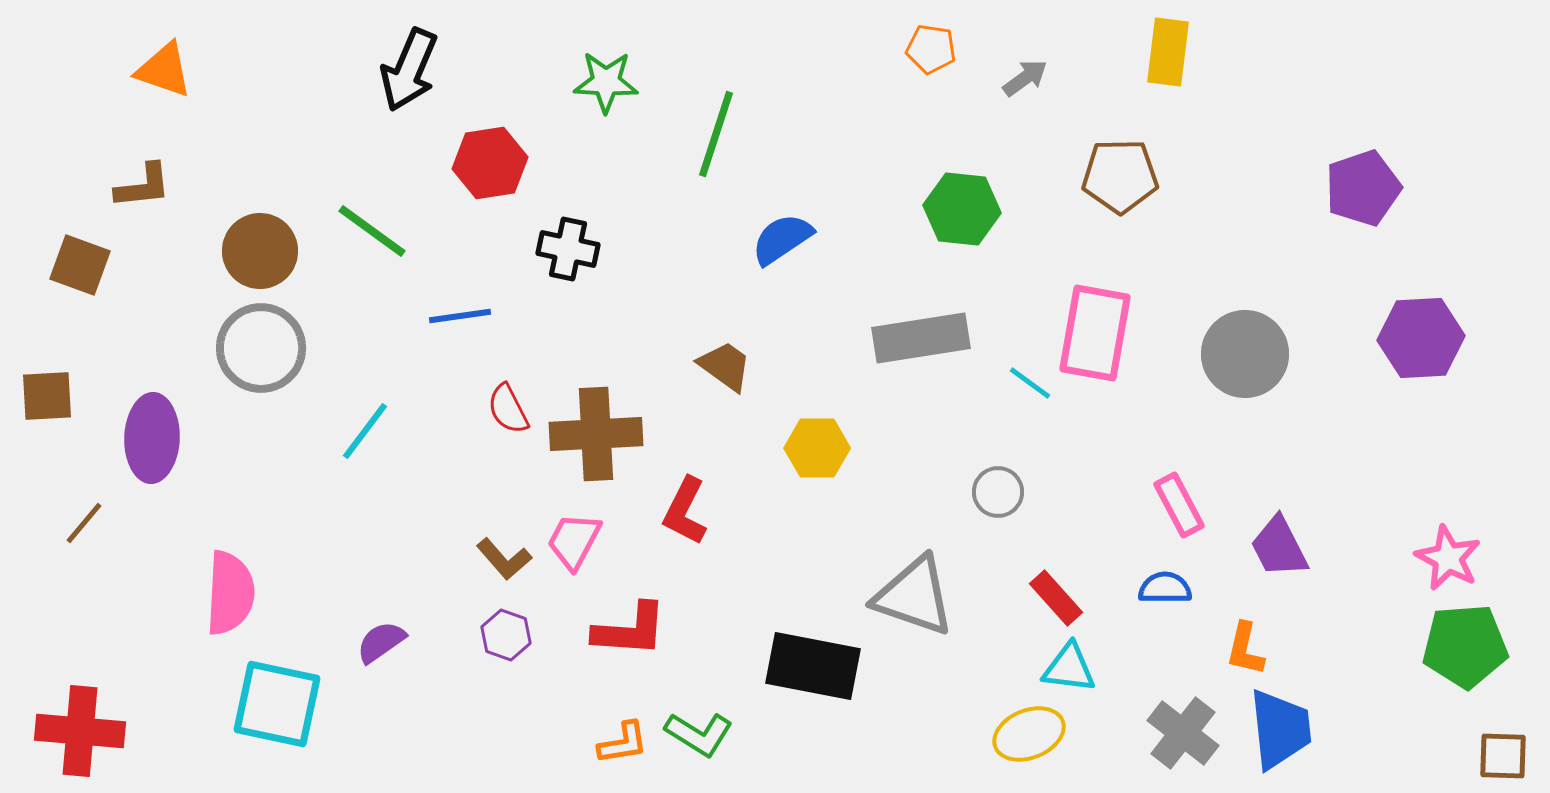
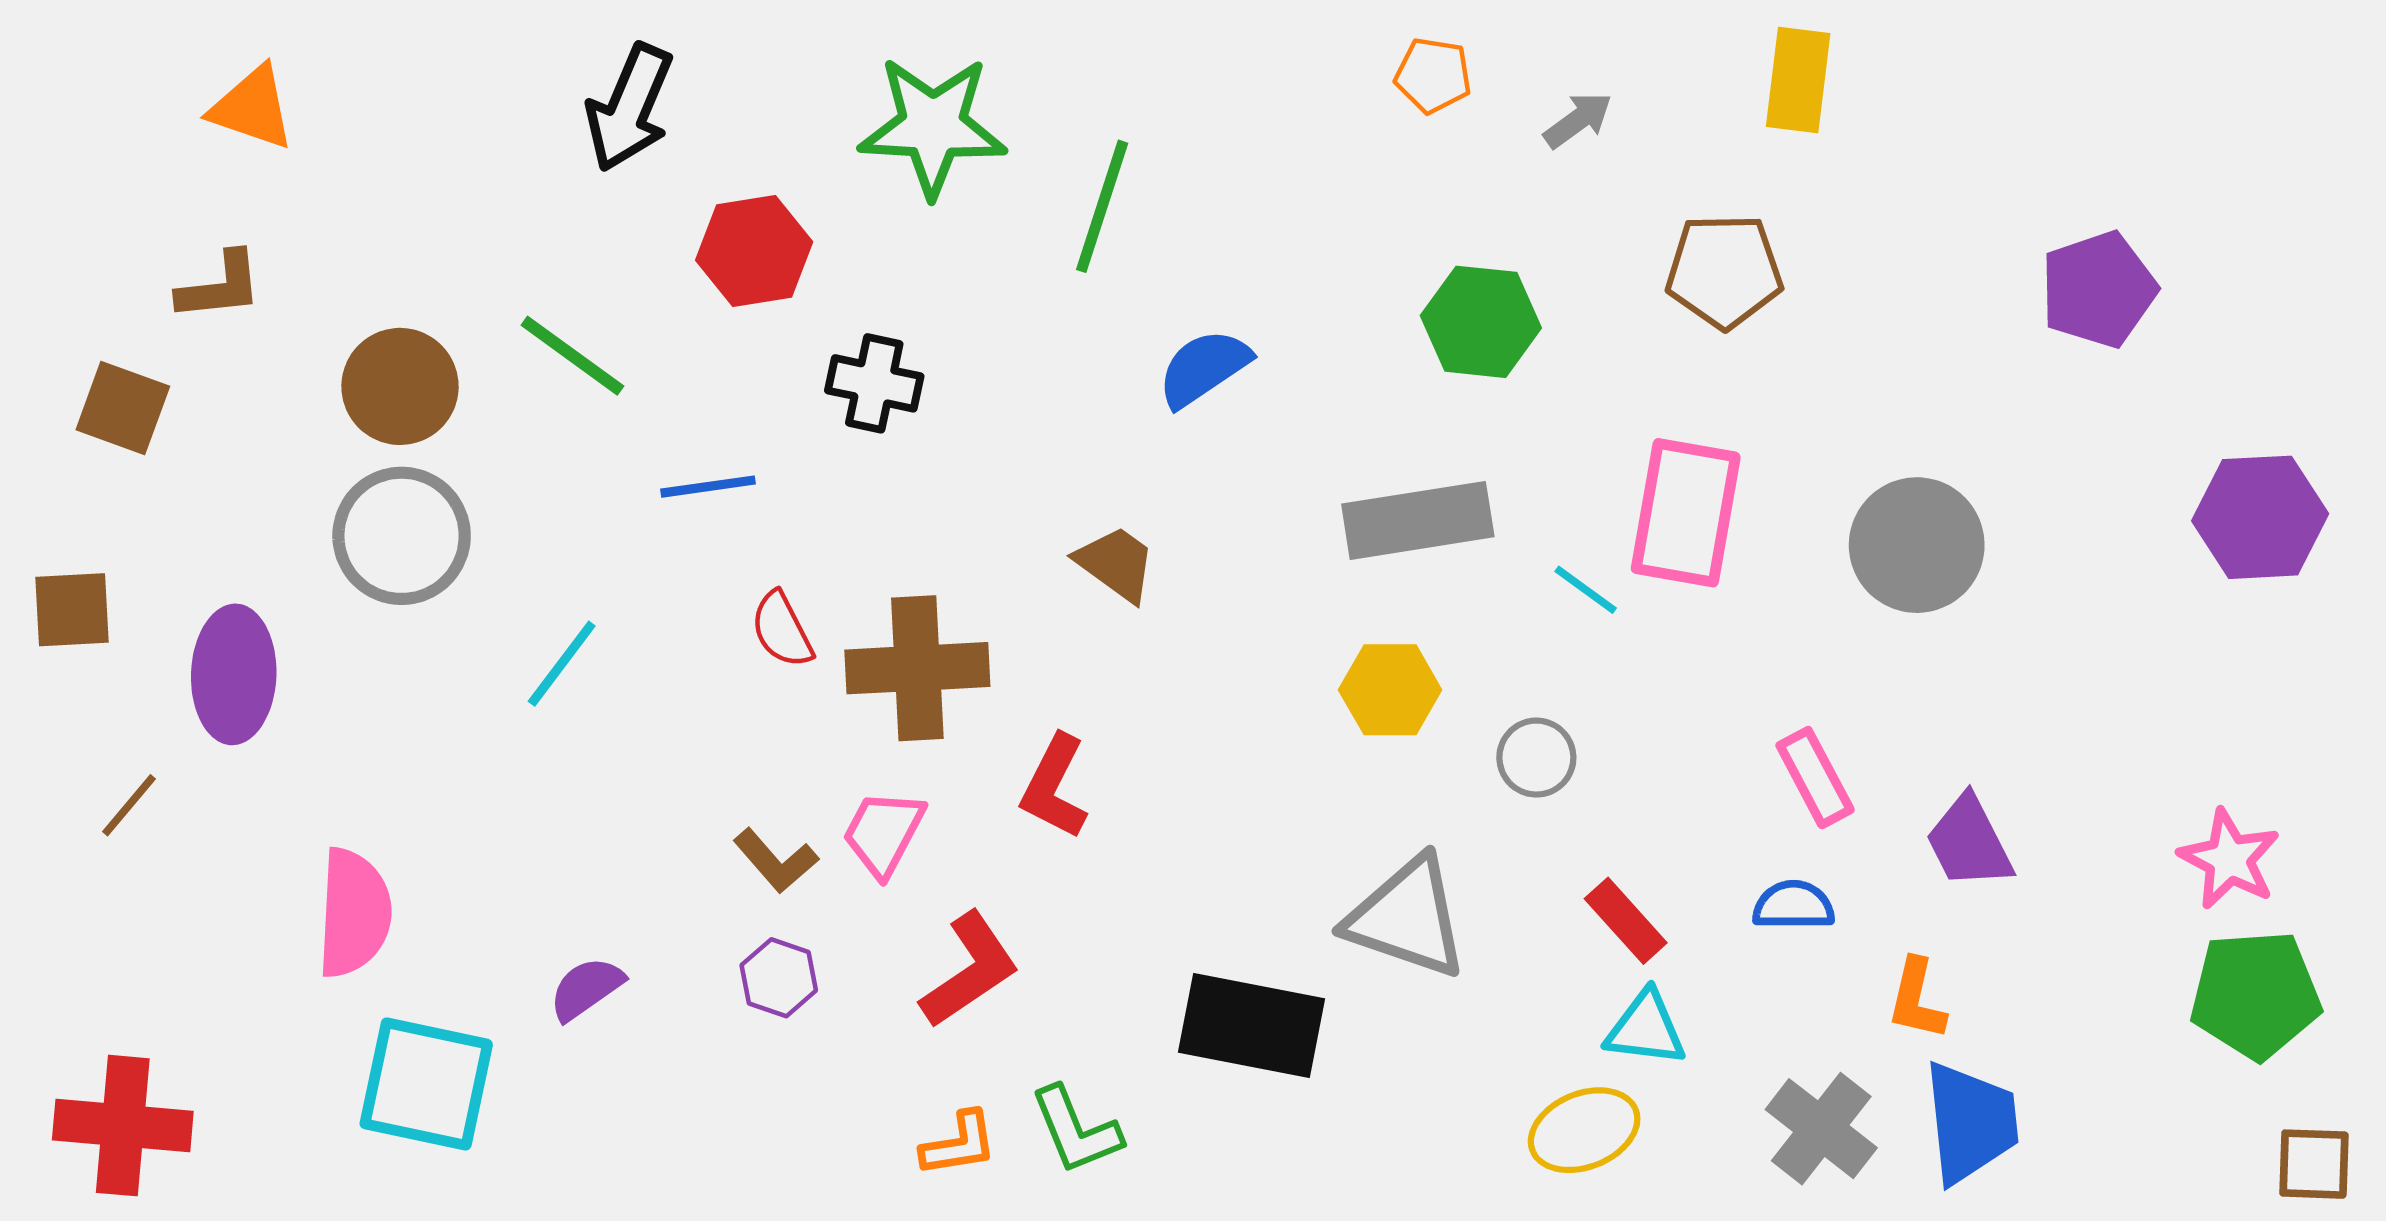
green star: (606, 82) -> (933, 126), size x1.5
purple hexagon: (1421, 338) -> (2260, 517), moved
yellow hexagon: (817, 448) -> (1390, 690), moved
red L-shape: (630, 630) -> (970, 970), turned -38
green L-shape: (699, 734) -> (1076, 1130), turned 36

